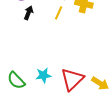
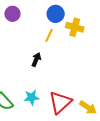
black arrow: (29, 13) -> (36, 60), moved

